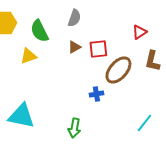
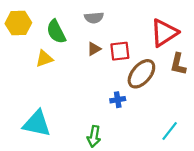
gray semicircle: (74, 18) -> (94, 18), turned 66
red triangle: (139, 32) -> (164, 33), size x1.8

